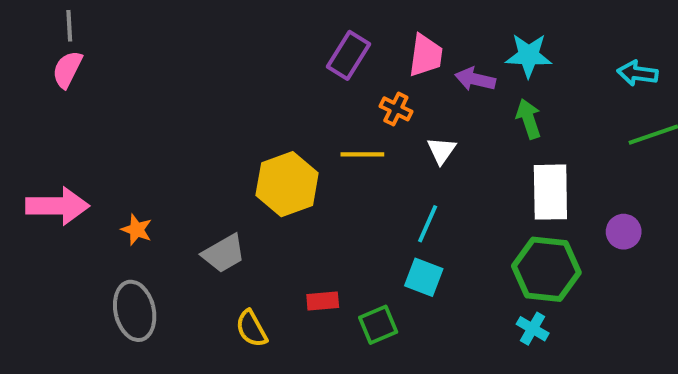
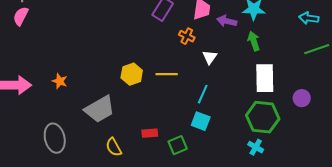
yellow line: (362, 154) -> (167, 74), moved
yellow hexagon: (287, 184) -> (132, 74), size x0.7
orange star: (137, 230) -> (60, 81), moved
gray trapezoid: (224, 253) -> (100, 109), size x1.4

